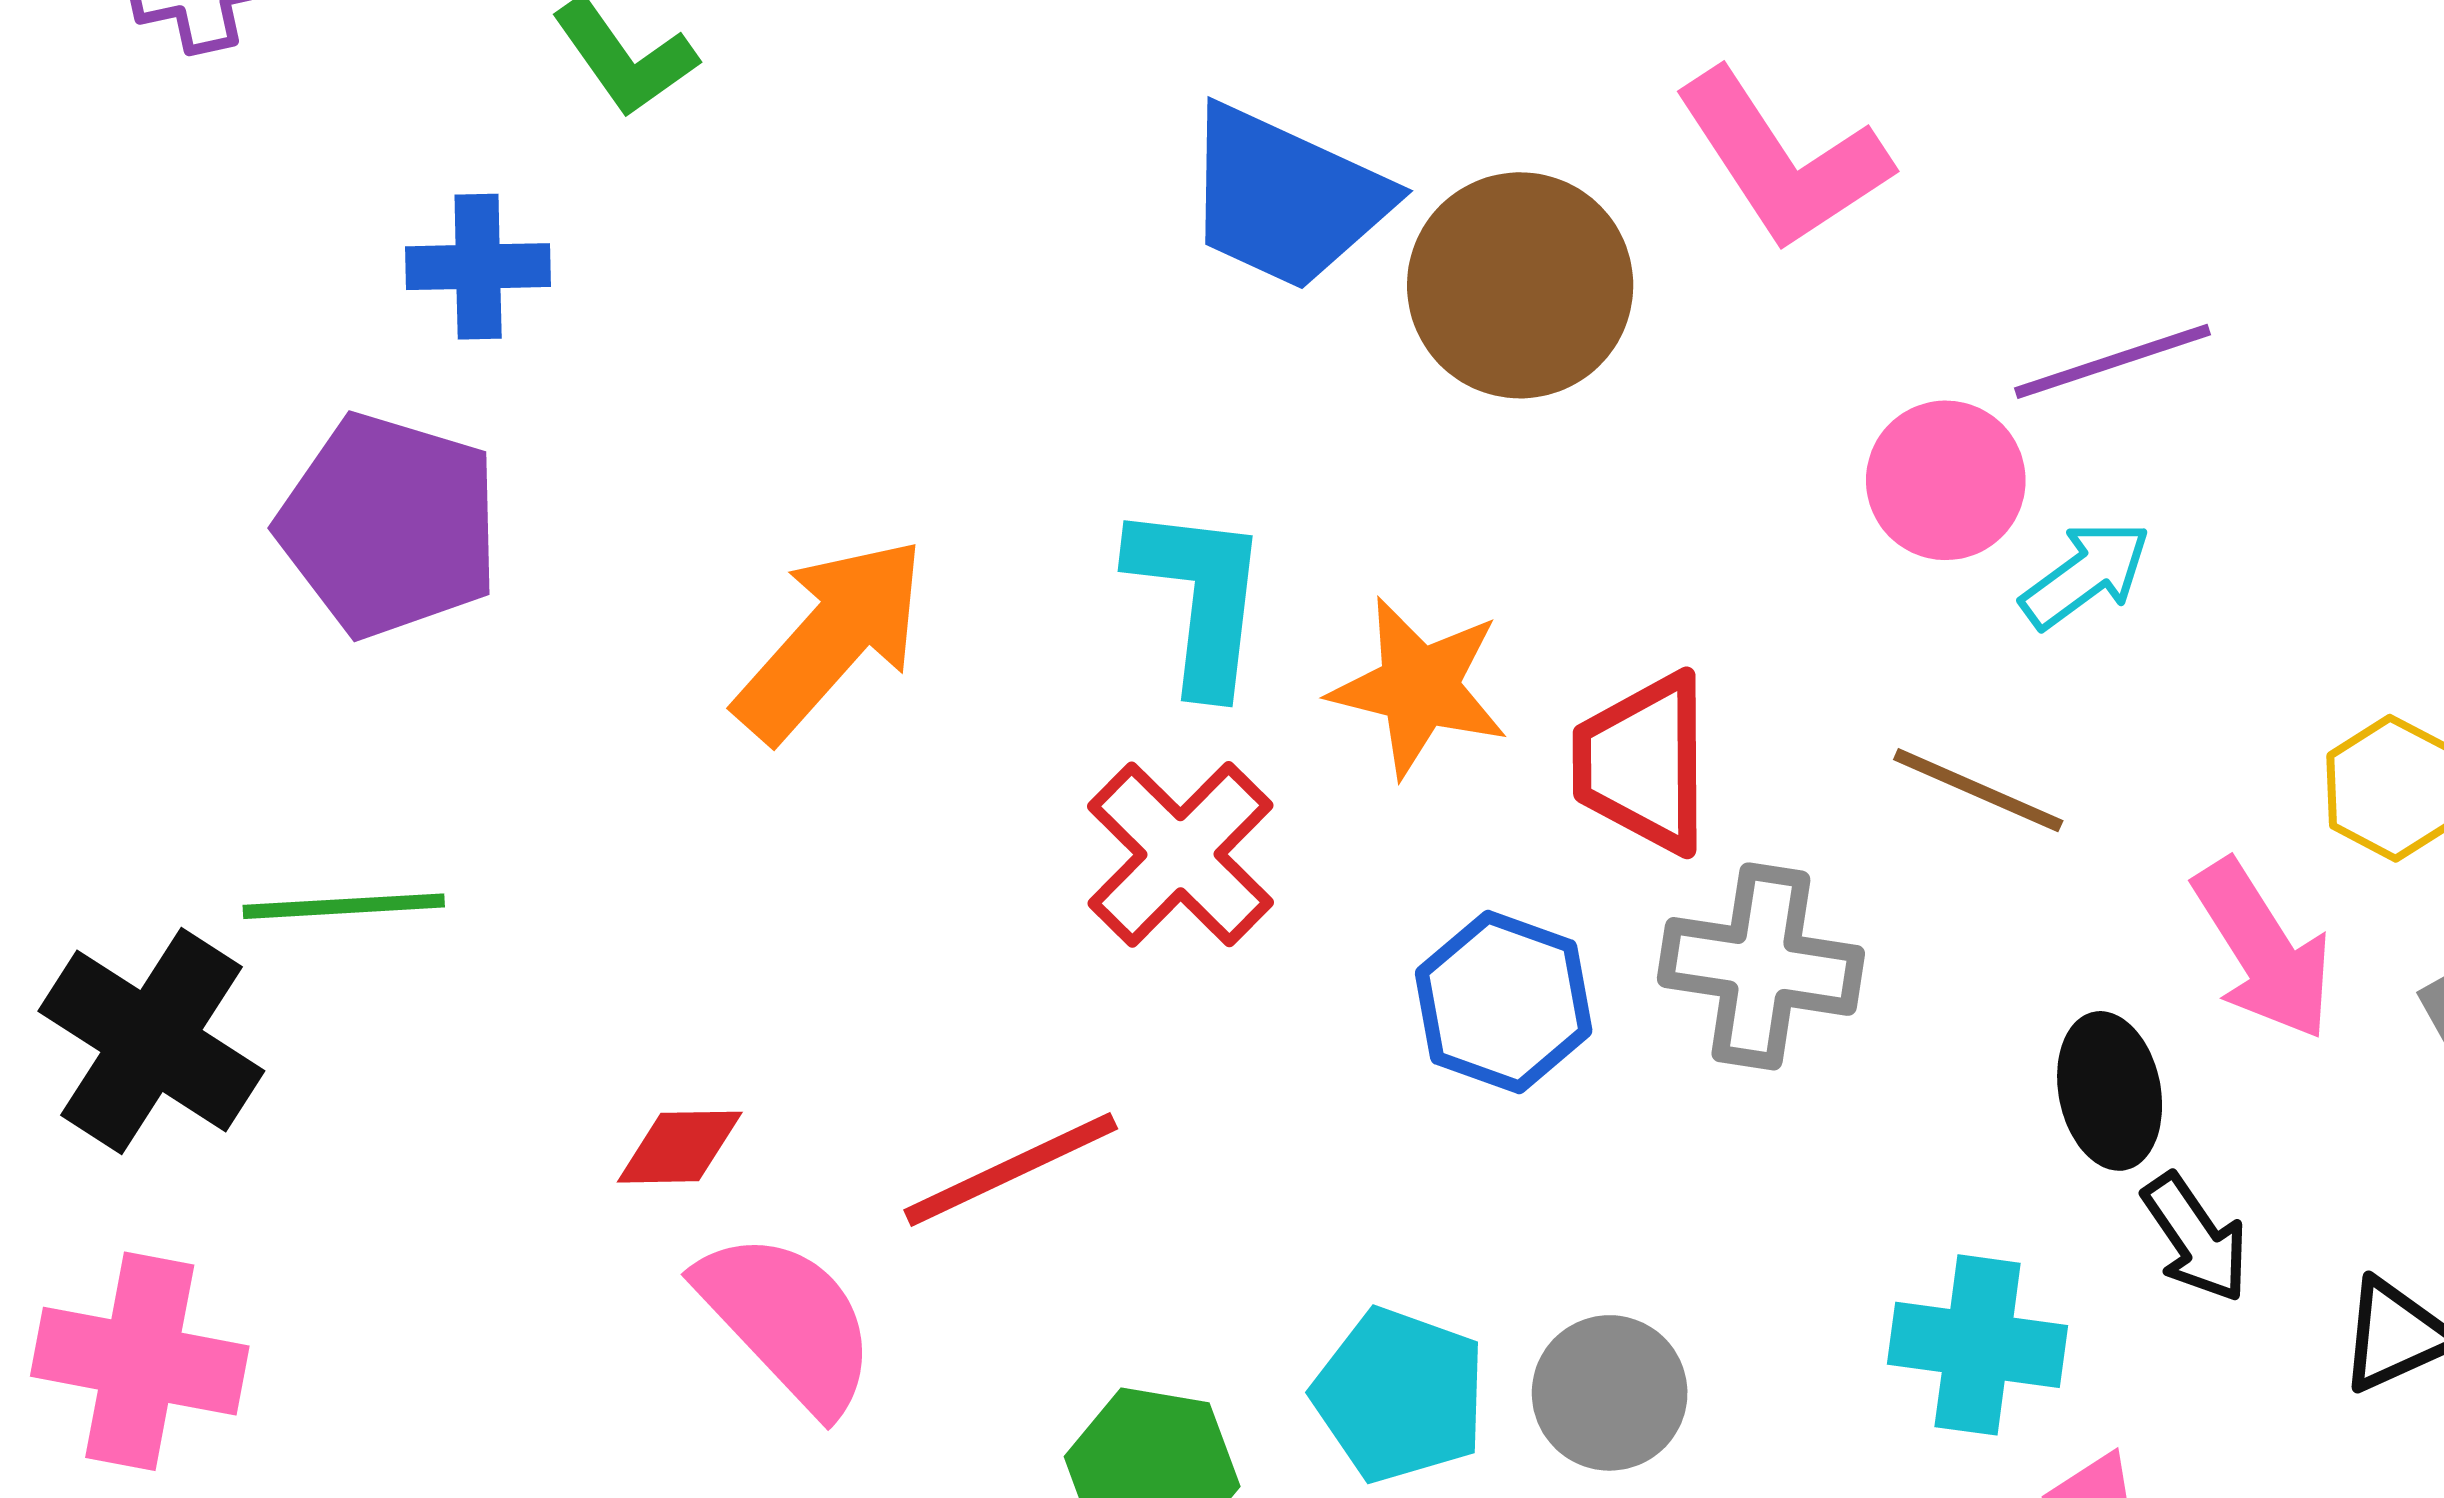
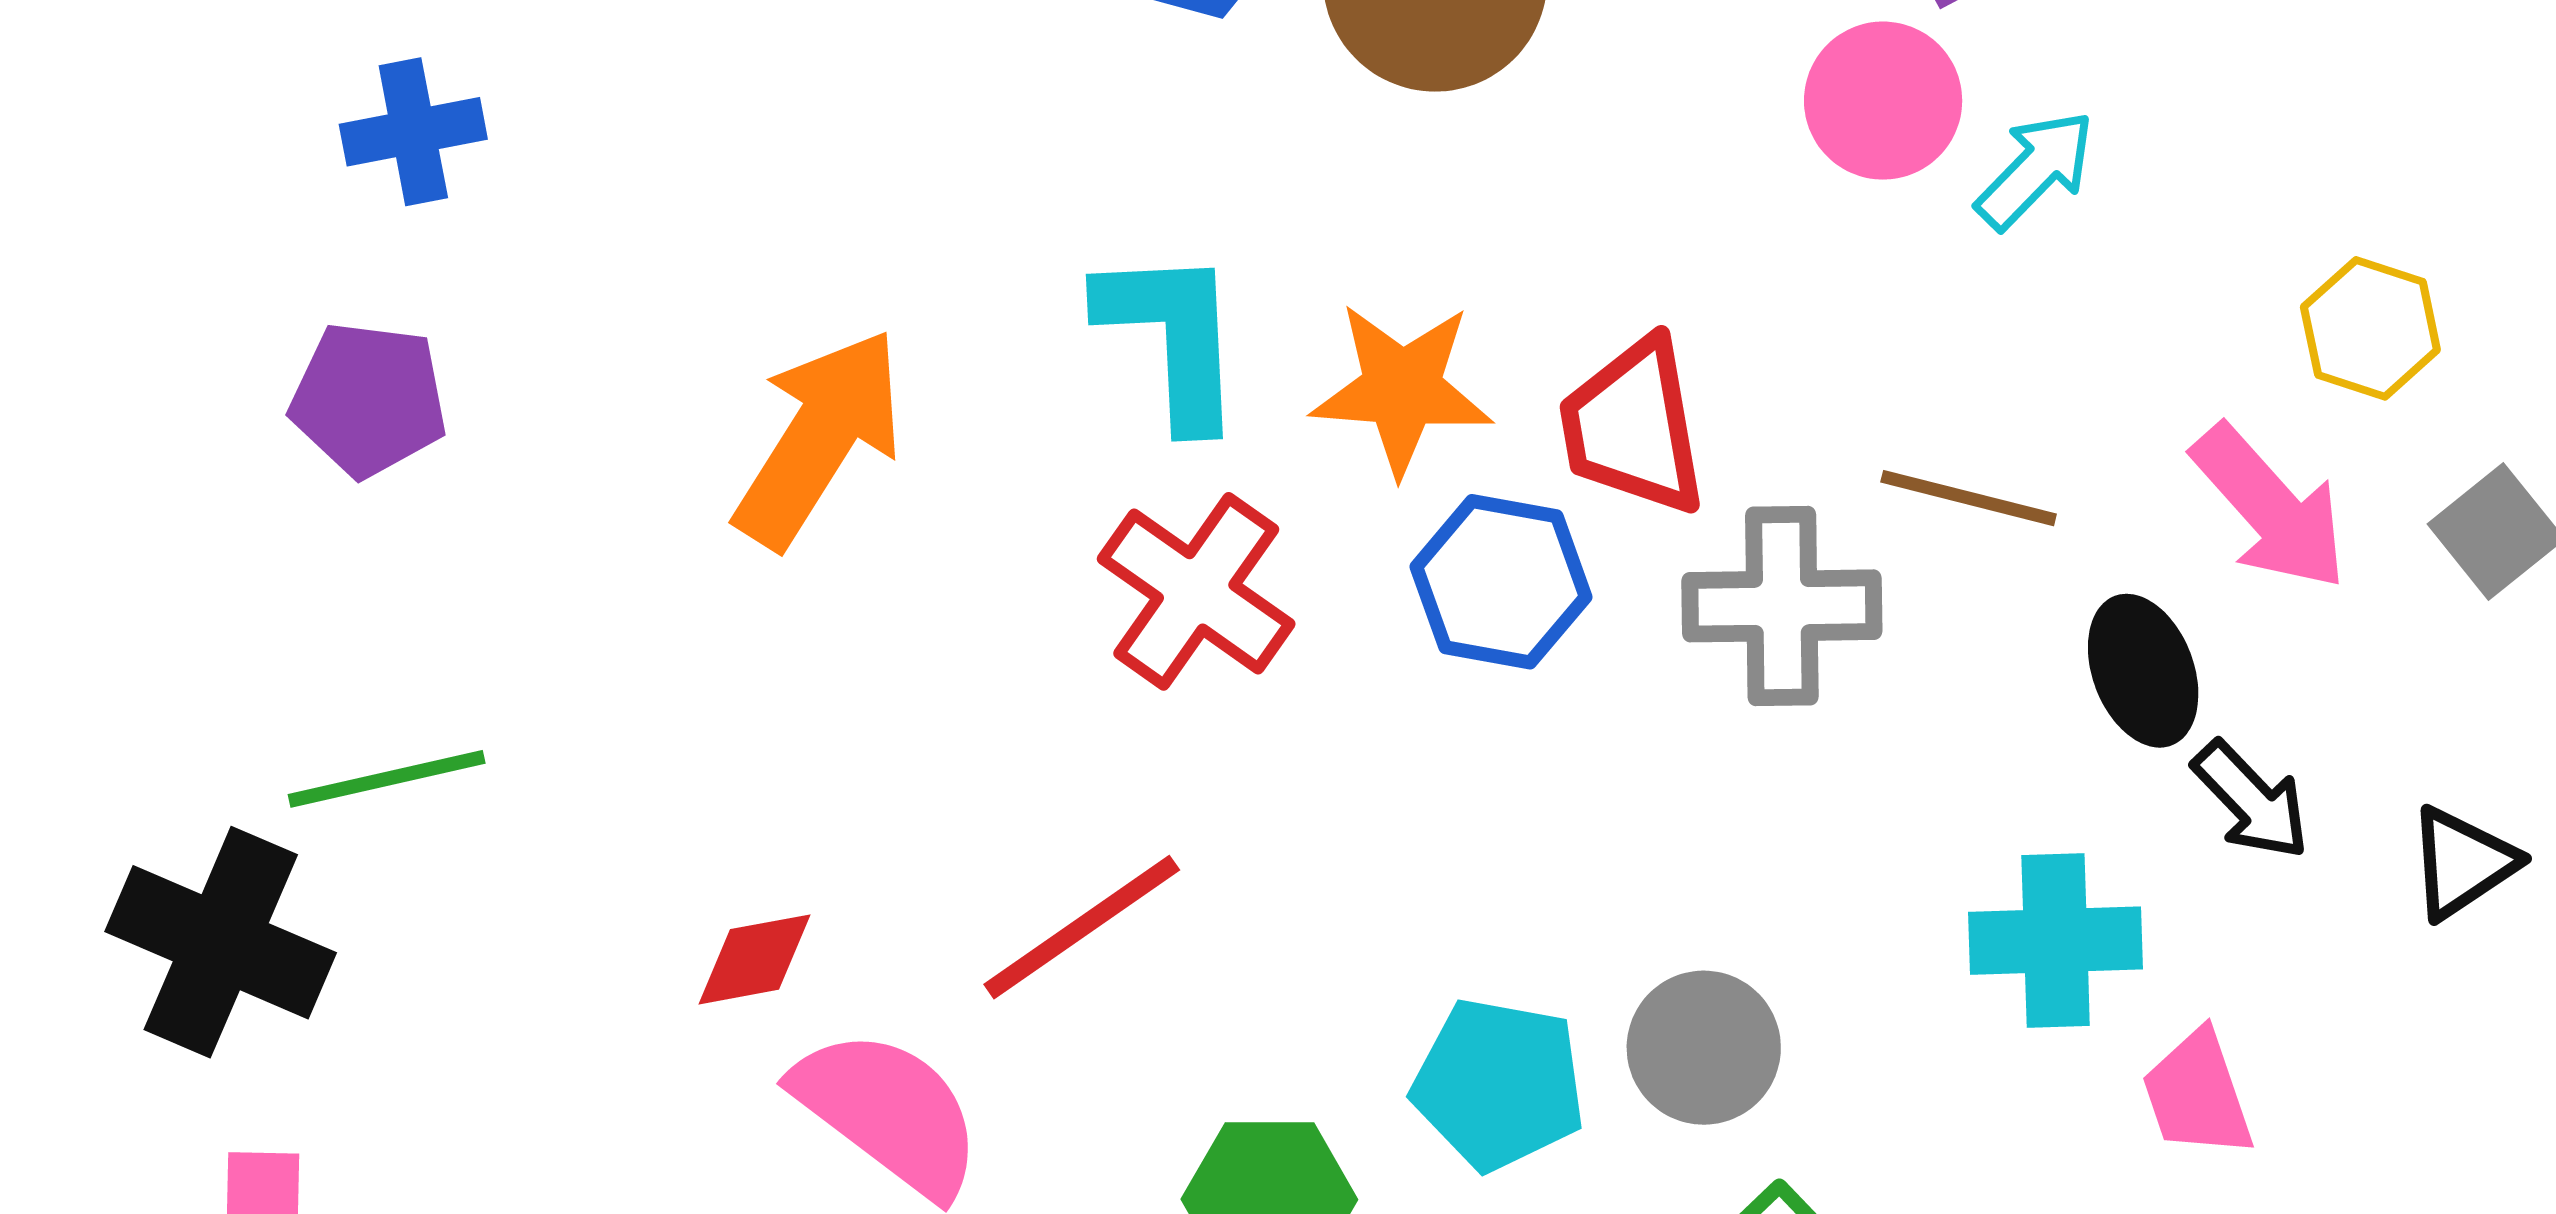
purple pentagon: (389, 525) -> (369, 399), size x0.7
brown line: (1978, 790) -> (1969, 498), moved
blue hexagon: (1504, 1002) -> (1501, 582), moved

